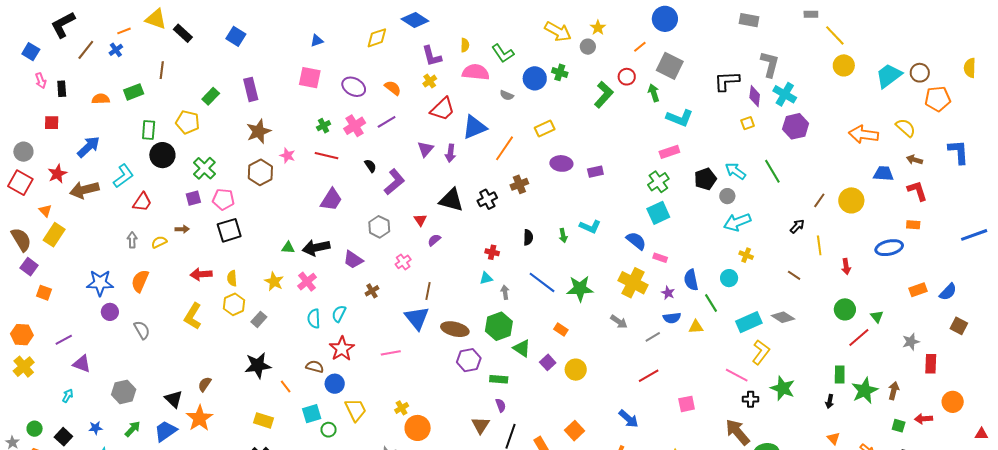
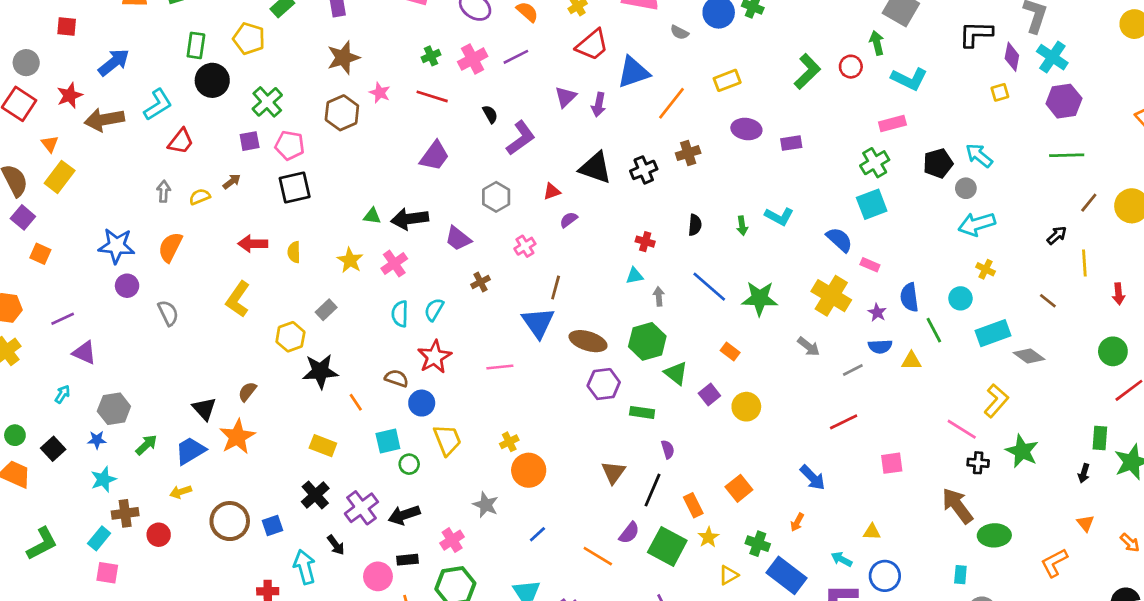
red circle: (627, 77) -> (851, 67), moved
green L-shape: (604, 95) -> (807, 71), moved
green line: (772, 171) -> (1067, 155), moved, turned -65
red triangle: (420, 220) -> (552, 192), turned 40
brown arrow: (182, 229) -> (232, 182), turned -40
yellow hexagon: (234, 304) -> (290, 337), moved
cyan rectangle: (749, 322) -> (993, 333), moved
gray hexagon: (124, 392) -> (114, 409), moved
purple semicircle: (501, 405) -> (668, 449), moved

